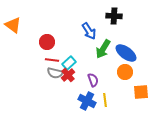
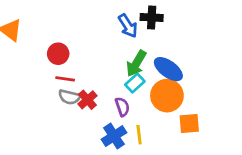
blue arrow: (89, 31) -> (128, 26), moved
cyan rectangle: (69, 63) -> (135, 83), moved
orange circle: (125, 72) -> (167, 96), size x1.5
blue cross: (87, 101) -> (114, 136), turned 30

